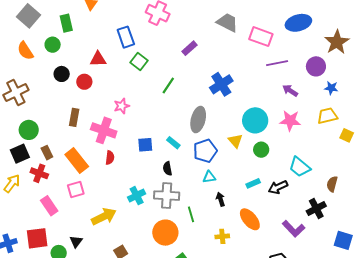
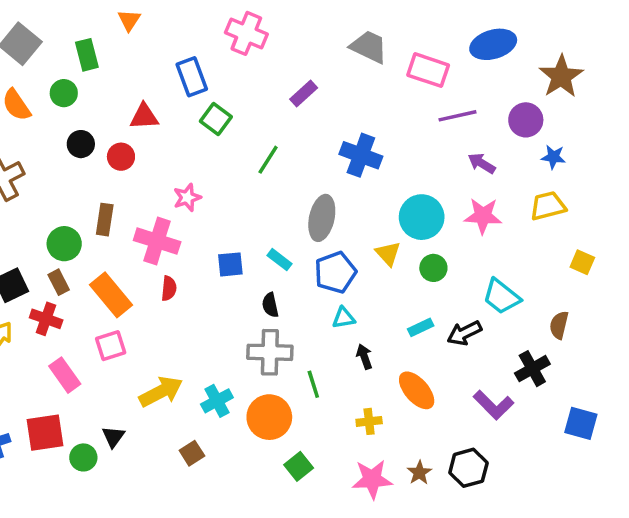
blue cross: (221, 84) -> (361, 155), turned -35
green circle: (29, 130) -> (64, 244), moved
yellow square: (347, 135) -> (582, 262), moved
cyan cross: (137, 196) -> (217, 401), moved

